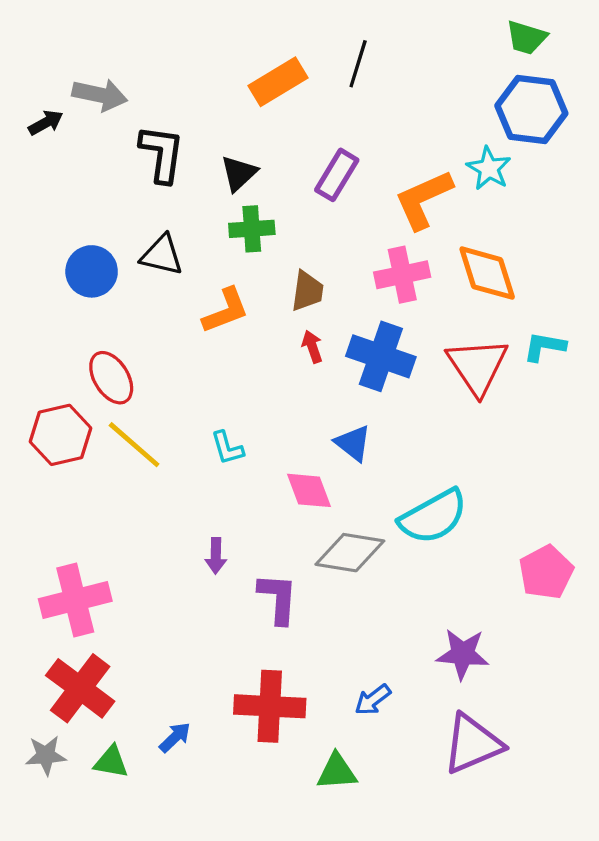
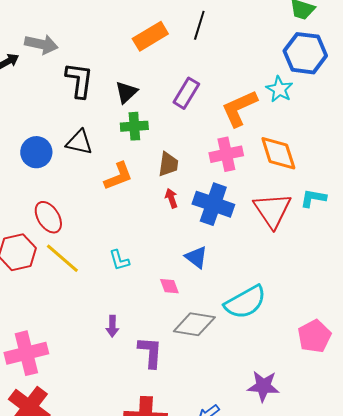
pink diamond: (309, 490) -> (169, 286), size x0.7

